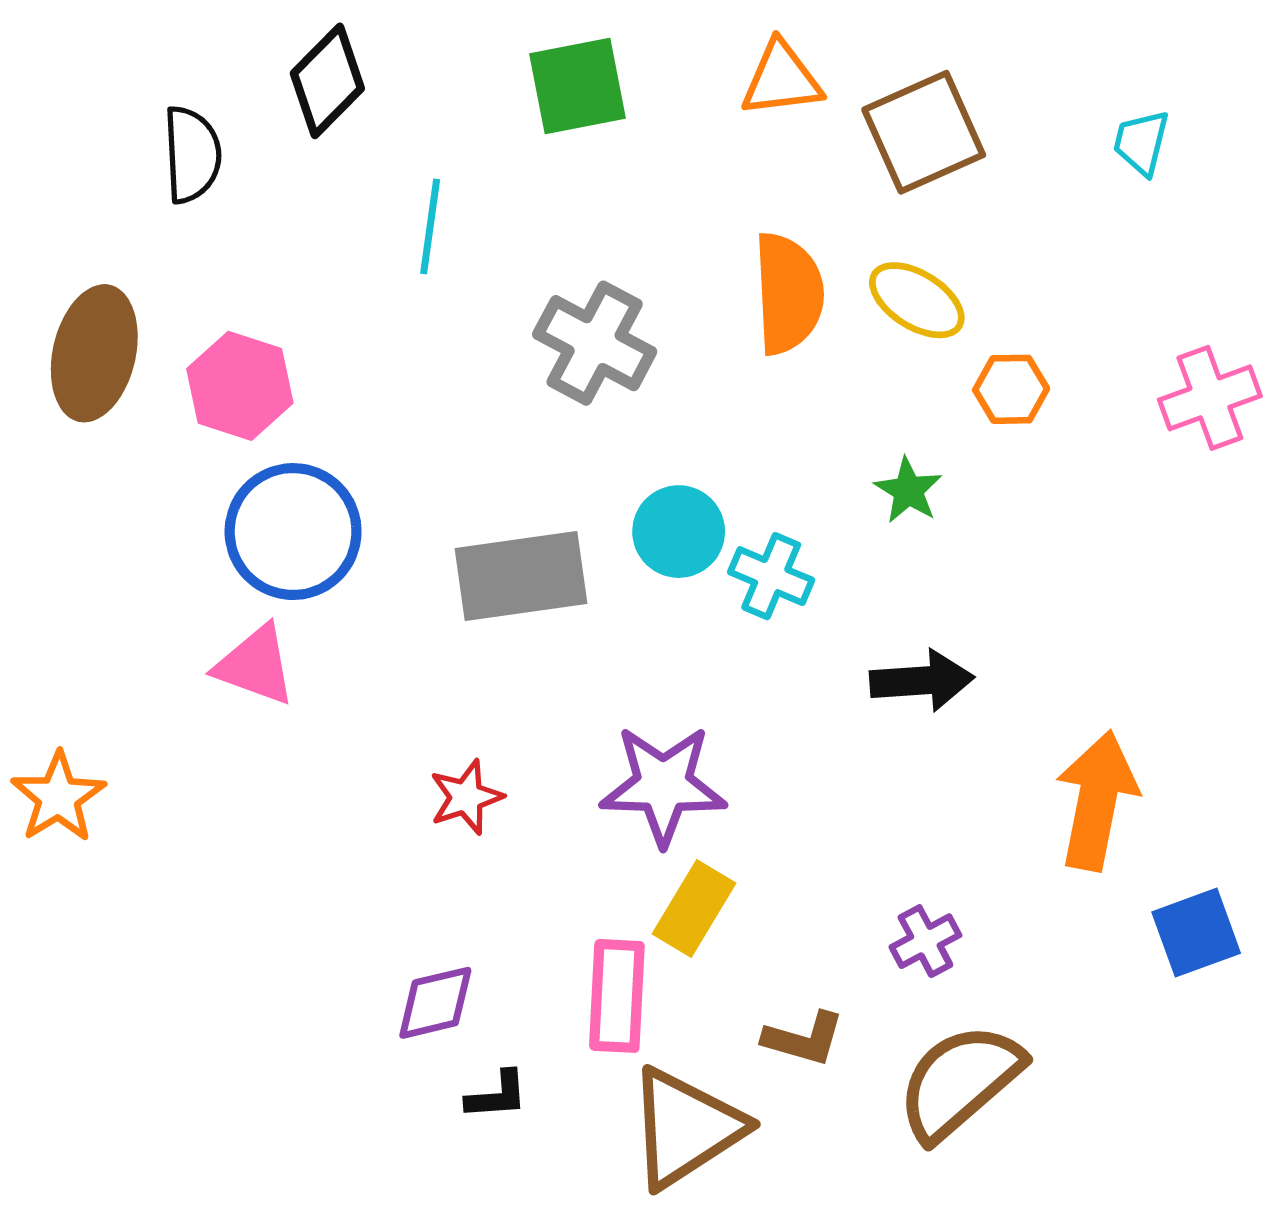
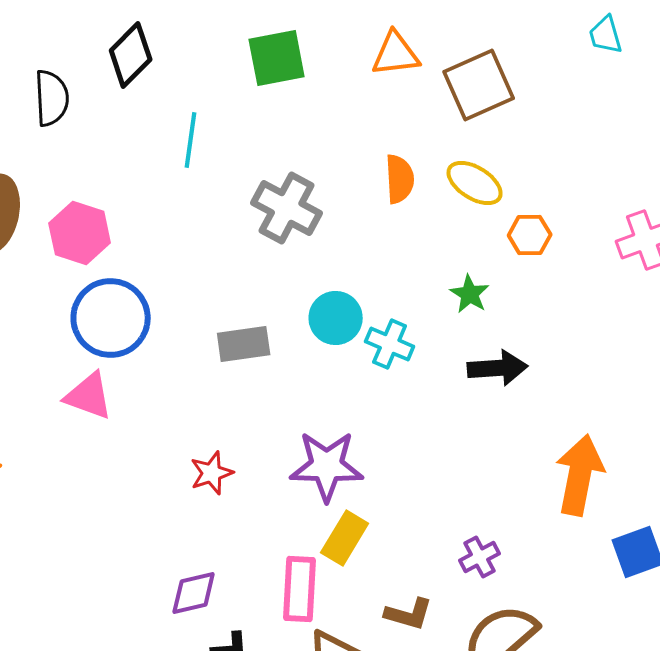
cyan trapezoid: (1141, 143) -> (606, 35), moved, turned -30
orange semicircle: (788, 293) -> (400, 179), size x0.7
gray rectangle: (521, 576) -> (244, 344), size x0.7
black arrow: (922, 681) -> (498, 368), moved

